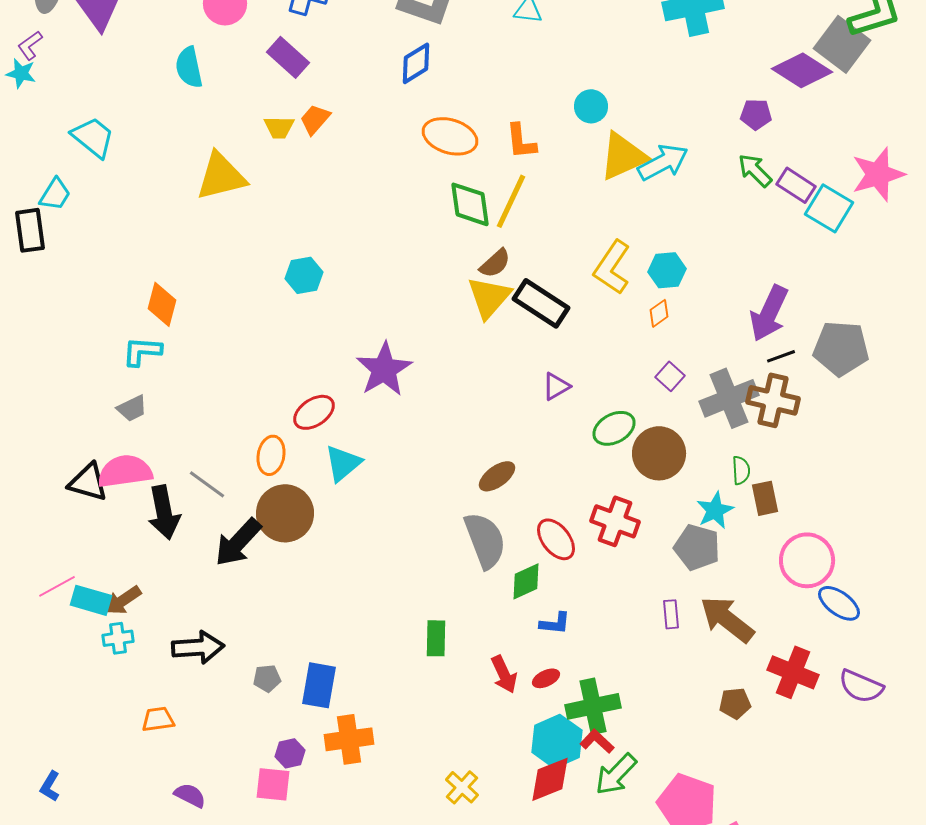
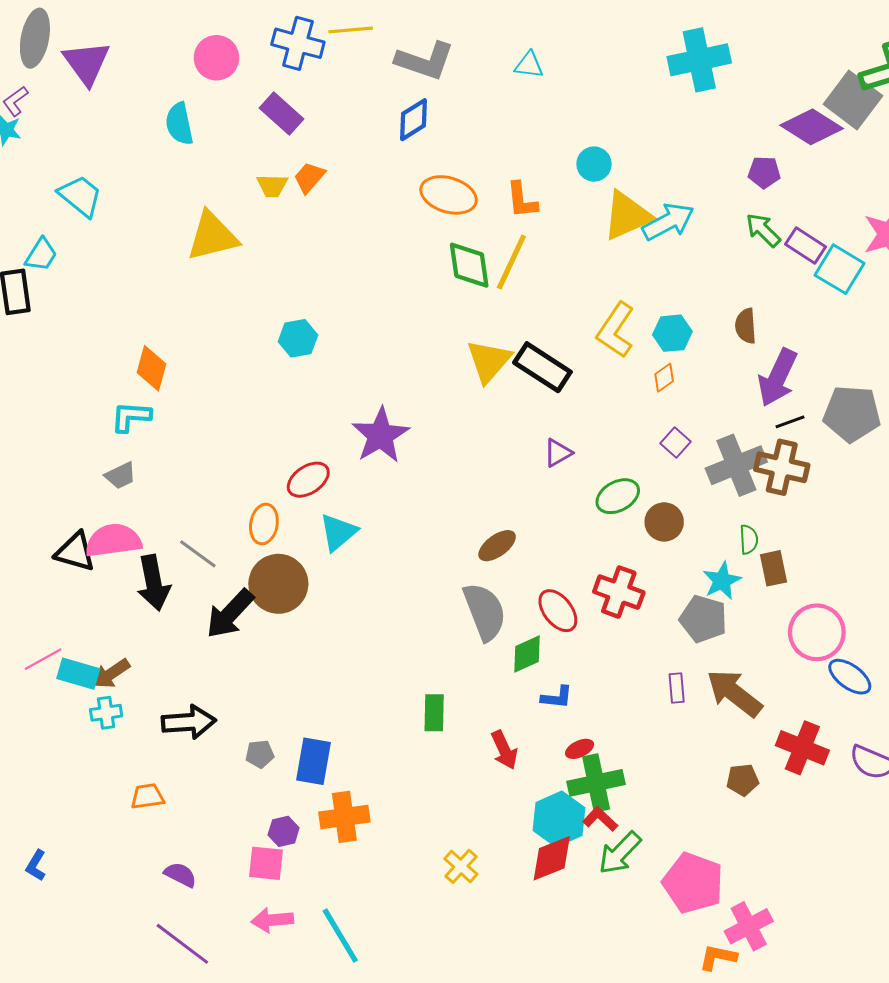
brown semicircle: (495, 263) -> (746, 326), moved, turned 128
brown circle: (659, 453) -> (664, 522), size x0.7
red ellipse: (546, 678) -> (580, 749), moved

